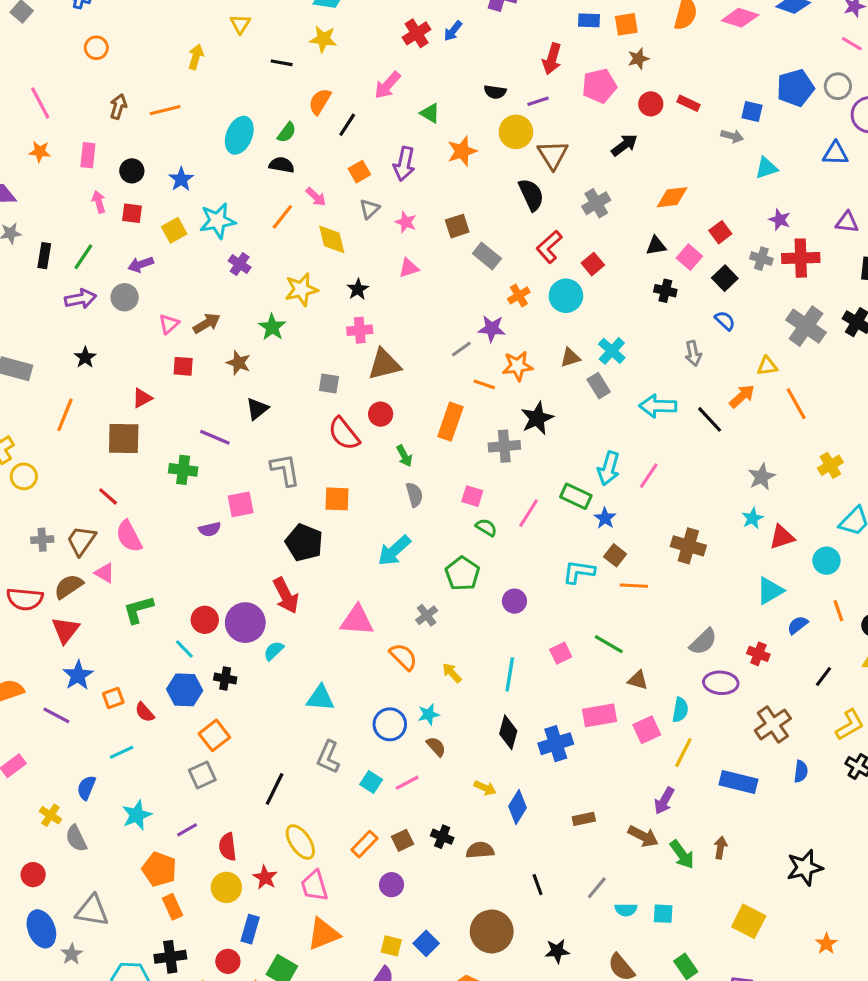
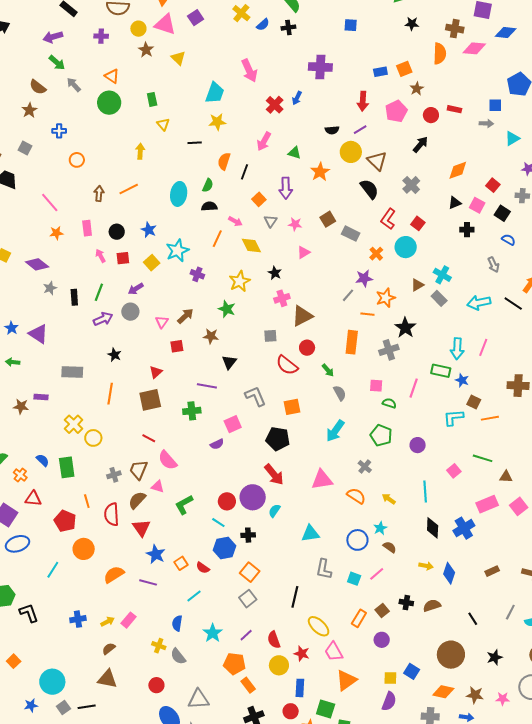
red semicircle: (25, 599) -> (112, 514), turned 95

